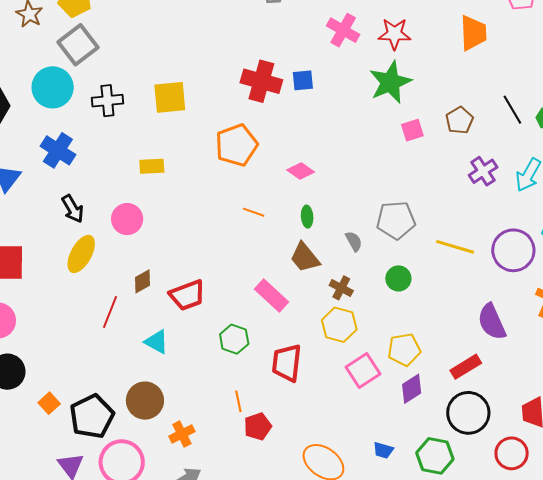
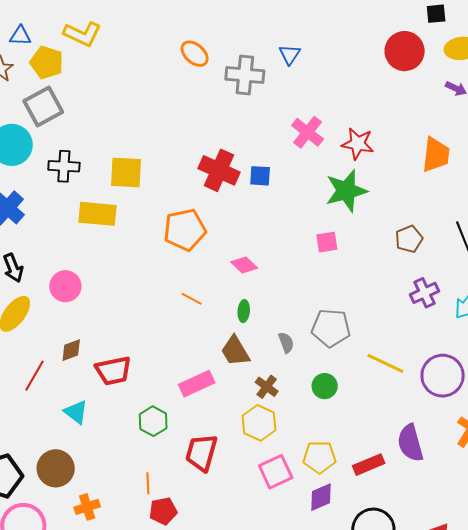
pink square: (412, 130) -> (327, 242), moved
yellow rectangle: (152, 166) -> (98, 214), moved, size x1.5
pink rectangle: (272, 295) -> (197, 384), turned -76
red rectangle: (466, 367) -> (369, 465), moved

